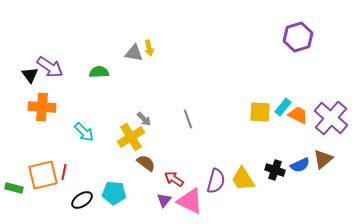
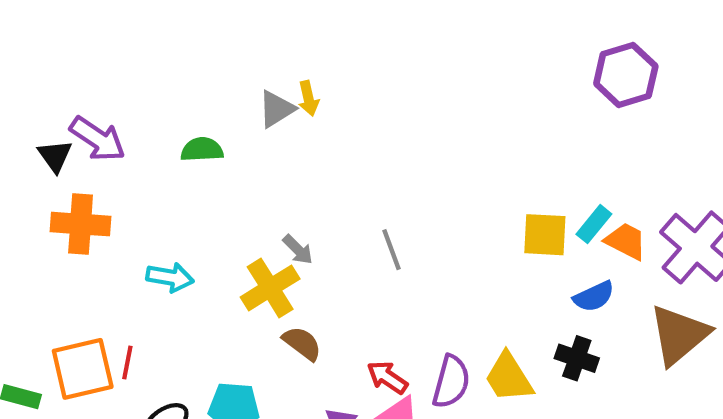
gray triangle: (134, 53) -> (276, 109), turned -42
cyan arrow: (84, 132) -> (170, 277), turned -35
brown triangle: (323, 159) -> (679, 335), size x1.5
blue semicircle: (300, 165) -> (594, 296), moved
red arrow: (174, 179) -> (387, 377), moved

